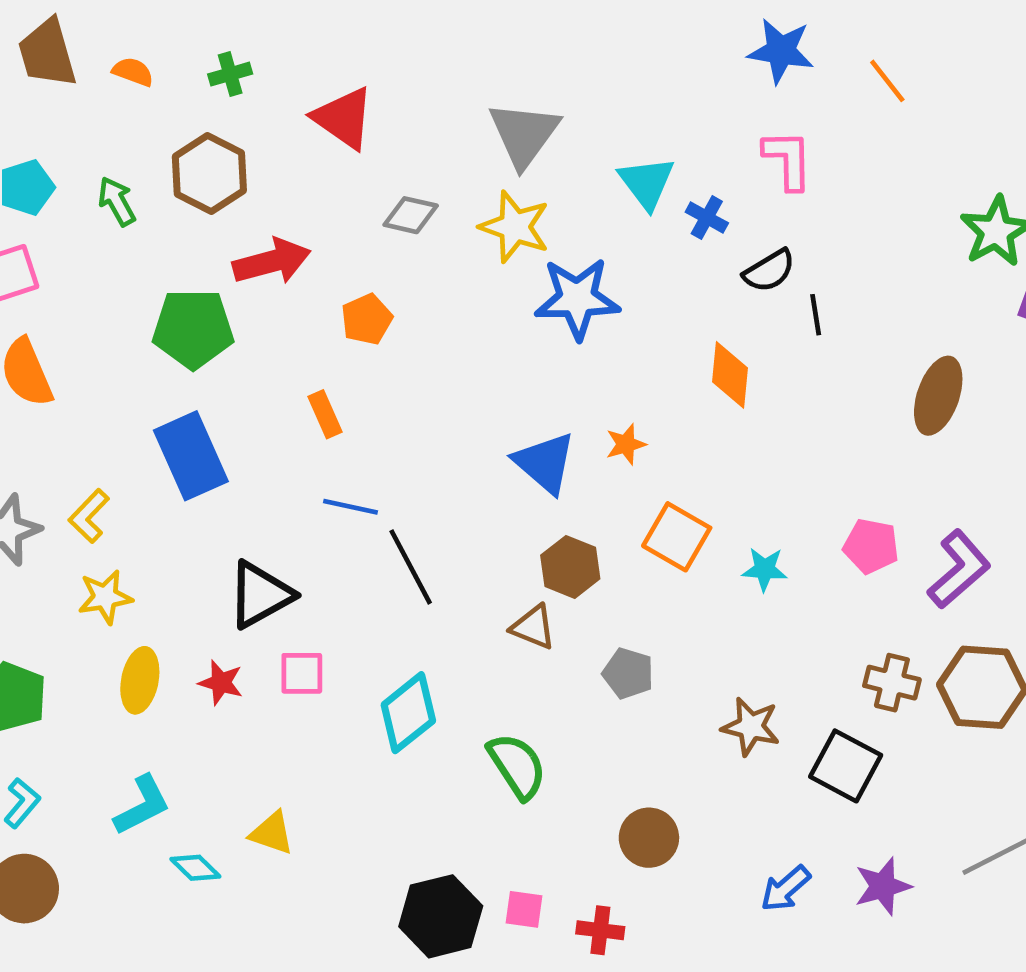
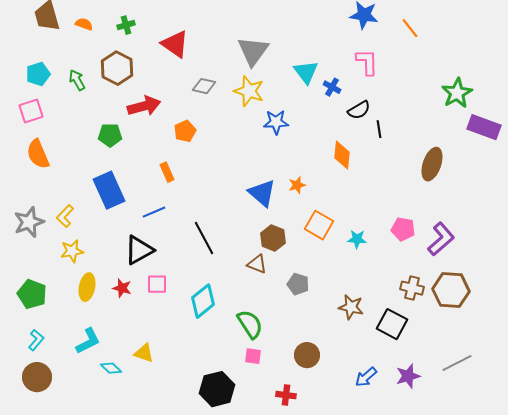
blue star: (577, 298) -> (276, 122), size x0.7
green pentagon: (193, 329) -> (110, 135), size x0.7
blue line: (350, 507) -> (154, 212), moved, turned -35
pink square: (524, 909) -> (253, 356), moved

